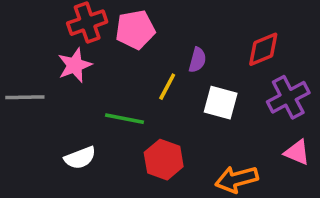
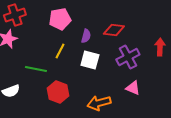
pink pentagon: (135, 30) -> (60, 19), moved
red diamond: (263, 49) -> (114, 30), turned 30
purple semicircle: (197, 60) -> (86, 36), moved

